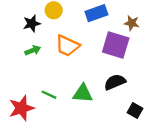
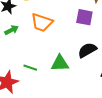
purple square: (116, 45) -> (84, 17), size x0.7

